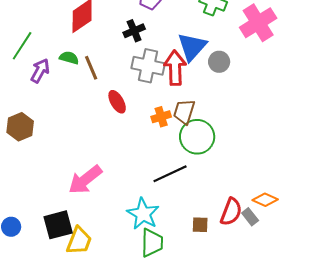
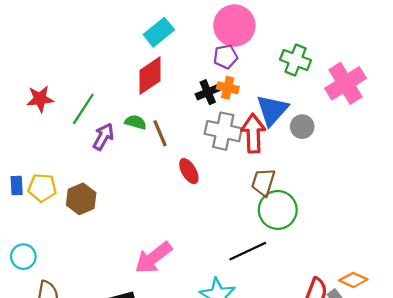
orange cross: (161, 117) -> (228, 88), moved, turned 30

